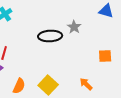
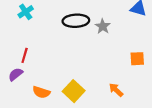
black ellipse: (50, 36) -> (76, 21), moved
orange semicircle: (19, 86) -> (41, 92), turned 84

